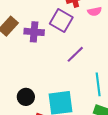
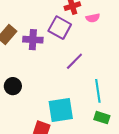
black circle: (26, 97) -> (13, 86), moved

